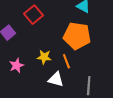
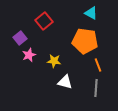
orange line: (66, 61) -> (98, 65), moved
pink star: (17, 66) -> (29, 55), moved

